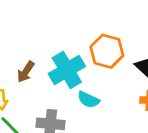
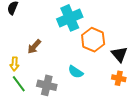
cyan cross: (67, 70) -> (70, 18), moved

